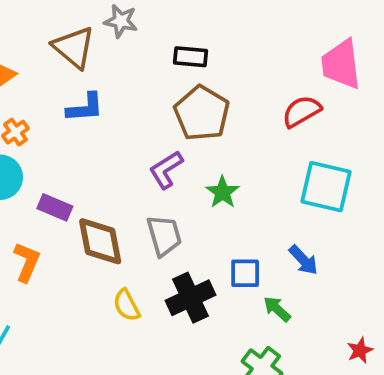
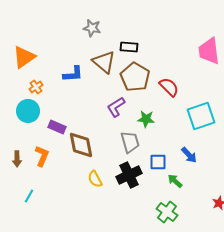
brown triangle: (74, 47) -> (104, 62), moved
red semicircle: (302, 111) -> (169, 87), moved, turned 75
cyan square: (326, 187) -> (201, 116), turned -32
green star: (222, 192) -> (146, 119), turned -30
gray trapezoid: (164, 236) -> (130, 142), moved

